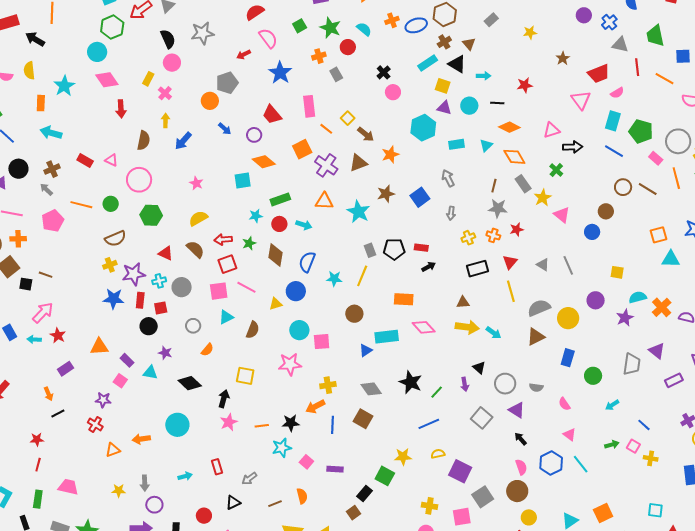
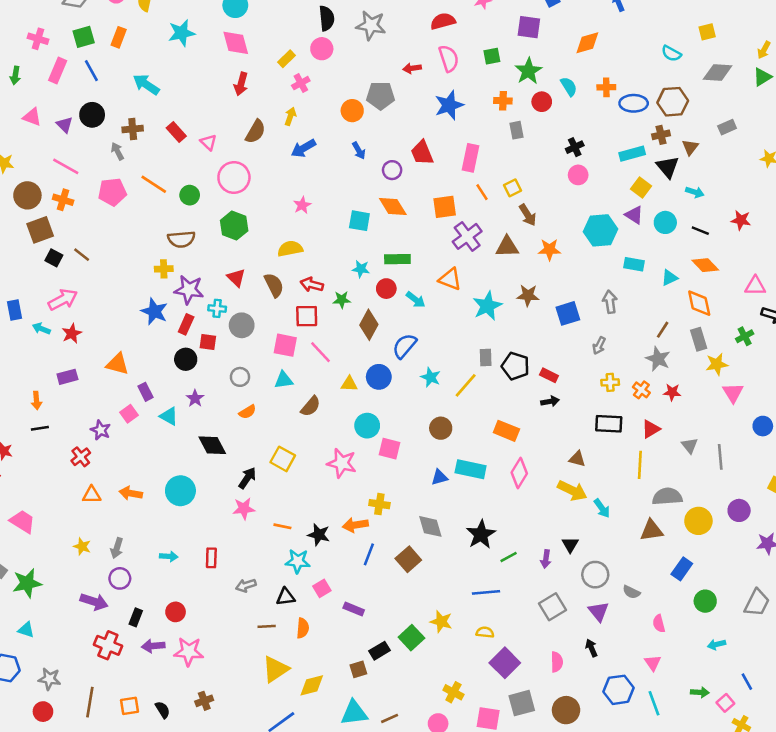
orange rectangle: (41, 103) -> (119, 37), moved
pink diamond: (424, 327) -> (519, 473), turned 55
pink semicircle: (521, 467) -> (557, 662), moved
black triangle: (233, 503) -> (286, 597), moved

